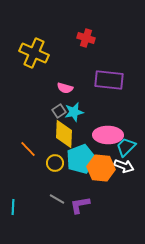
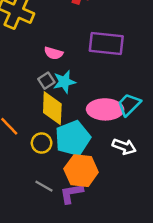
cyan trapezoid: (126, 147) -> (129, 105), moved
orange hexagon: (101, 168) -> (81, 171), moved

